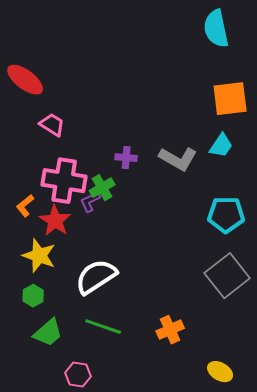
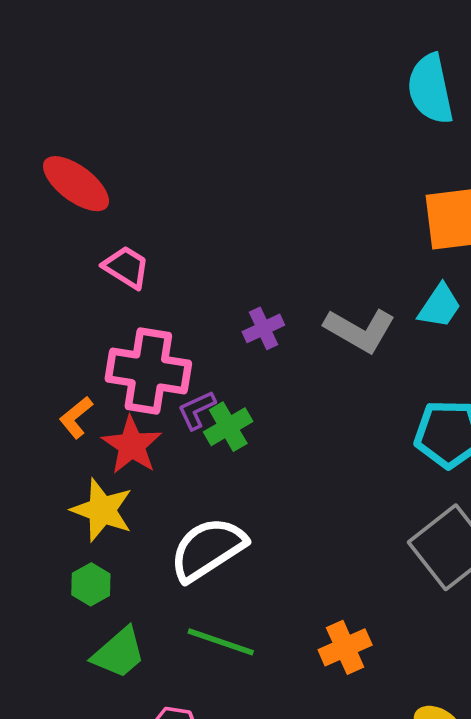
purple cross: (126, 158) -> (263, 328), turned -30
green cross: (102, 188) -> (228, 427), moved

